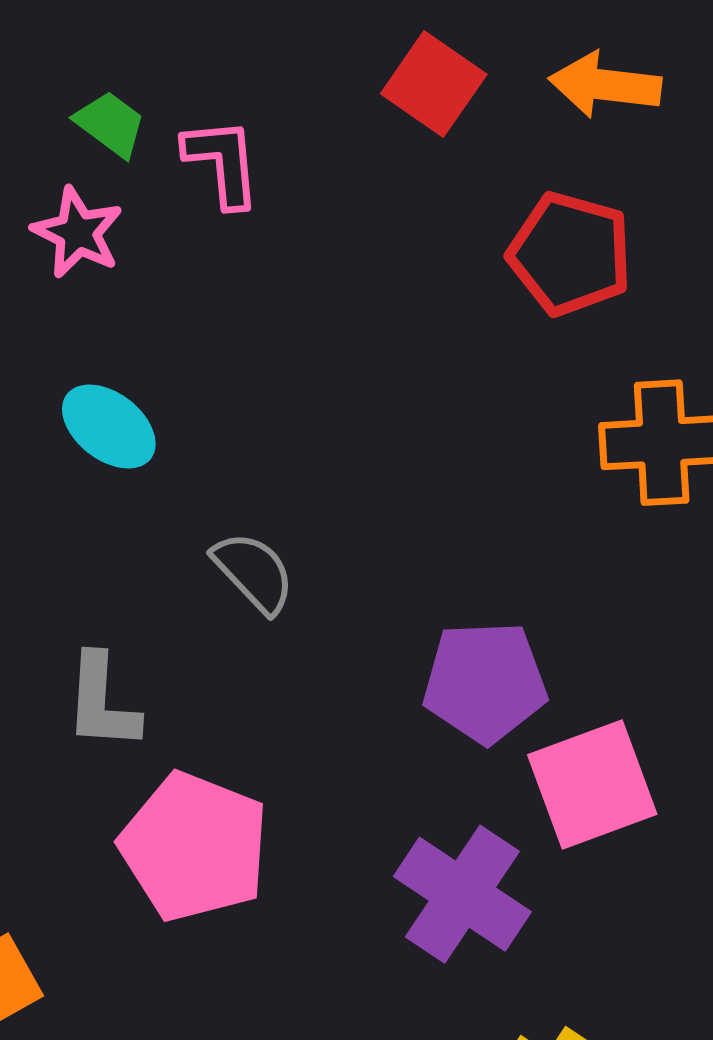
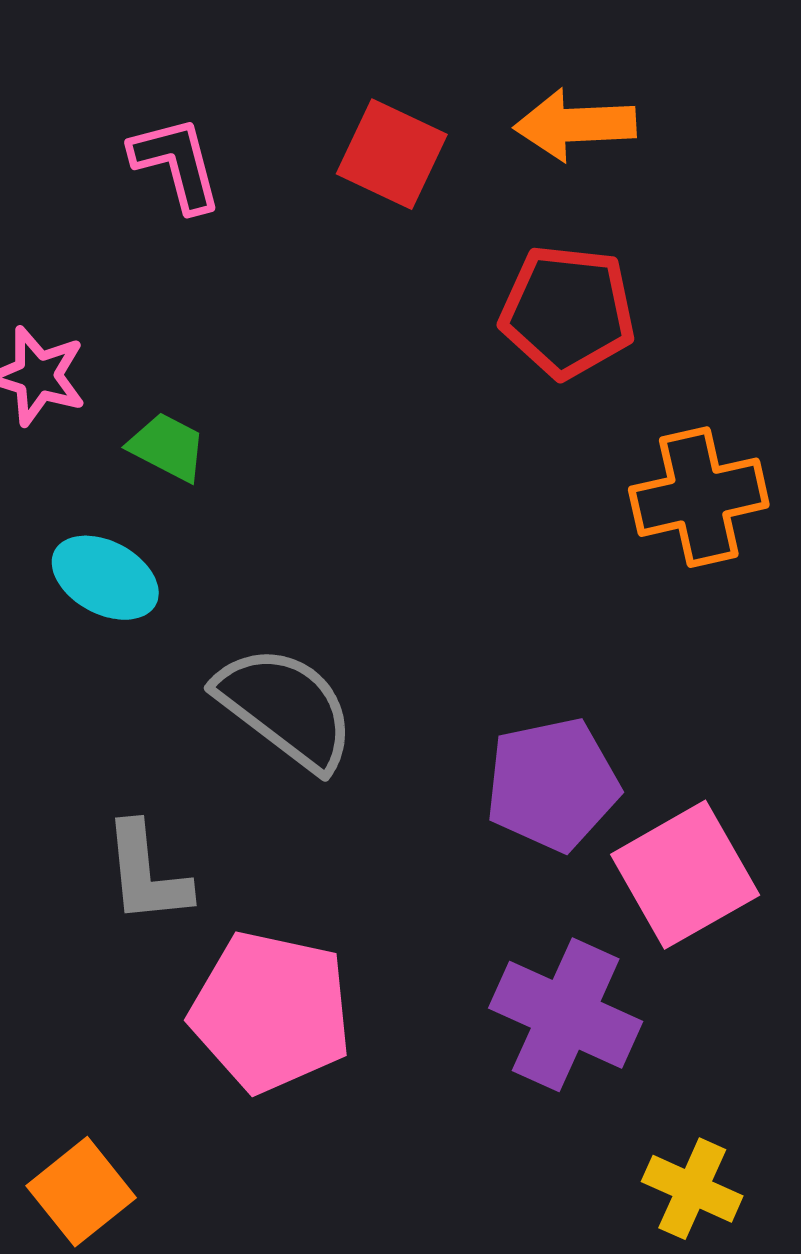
green trapezoid: (110, 124) -> (167, 447), moved
pink L-shape: (222, 162) -> (176, 164), moved
gray semicircle: (254, 572) -> (286, 708), size x1.5

